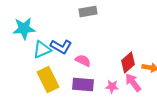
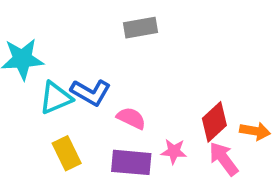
yellow rectangle: (48, 80) -> (67, 153), size x0.7
pink star: (112, 87) -> (174, 151), moved

